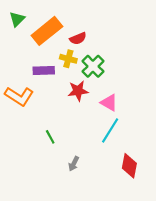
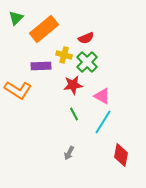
red semicircle: (78, 38) -> (86, 38), moved
green line: (50, 137) -> (74, 114), moved

